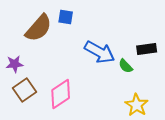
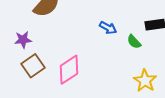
blue arrow: (100, 52) -> (108, 28), size x0.6

